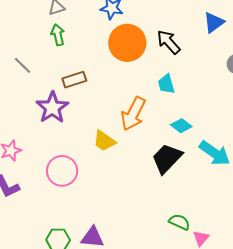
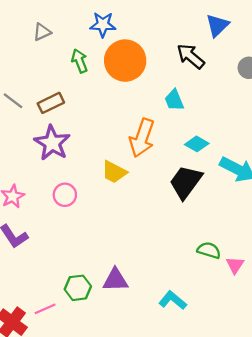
green arrow: (58, 35) -> (80, 61), moved
black arrow: (169, 42) -> (191, 56), moved
brown rectangle: (74, 80) -> (51, 103), moved
pink circle: (62, 171) -> (65, 195), moved, size x0.7

